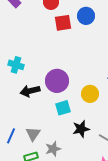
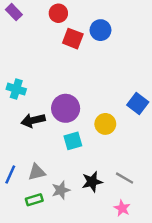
red square: (63, 23) -> (73, 39), turned 30
black star: (81, 129) -> (92, 182), moved
gray triangle: (33, 134) -> (37, 172), turned 42

